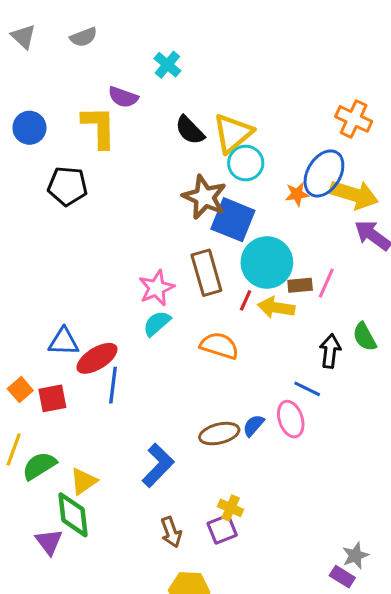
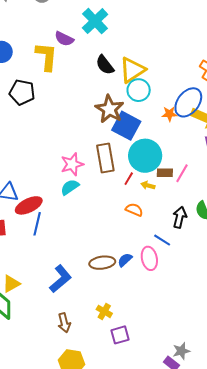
cyan cross: (167, 65) -> (95, 21), size x1.5
yellow arrow: (276, 308) -> (148, 185), size x0.6
orange semicircle: (219, 346) -> (134, 210), moved, size x0.7
purple square: (222, 529) -> (120, 335), moved

